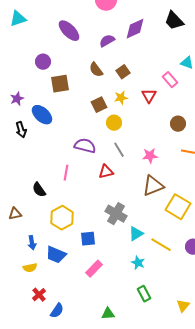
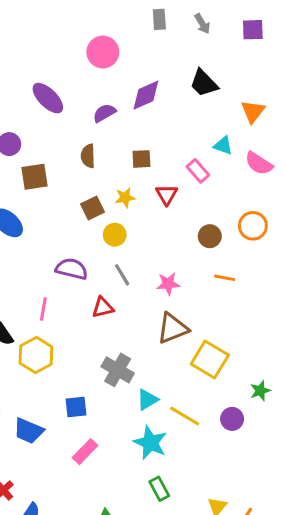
brown semicircle: (96, 70) -> (88, 156), turned 35
brown square: (123, 72) -> (141, 159), moved, turned 32
yellow hexagon: (62, 218) -> (36, 355), moved
cyan star: (138, 263) -> (150, 443), size x1.6

